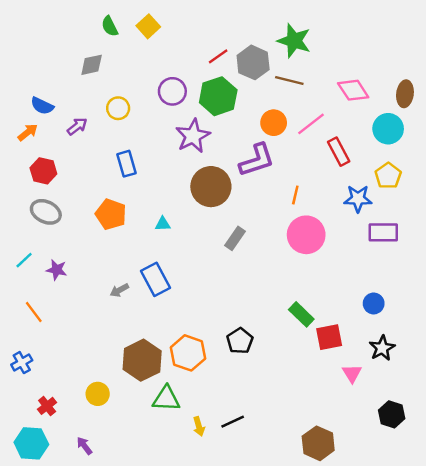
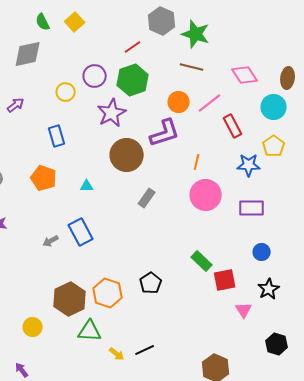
gray hexagon: (253, 62) -> (162, 21), moved
gray diamond: (92, 65) -> (28, 54), size x1.4
yellow circle: (118, 108) -> (66, 92), moved
purple rectangle: (383, 232) -> (252, 208), moved
yellow arrow: (199, 426) -> (117, 354), turned -35

